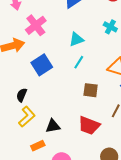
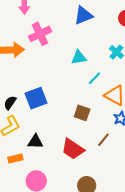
cyan line: (79, 62) -> (94, 78), moved
blue square: (42, 65) -> (36, 98), moved

